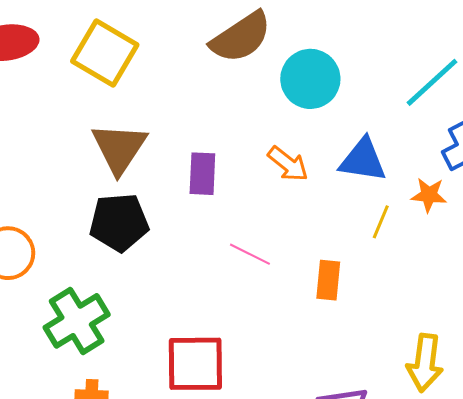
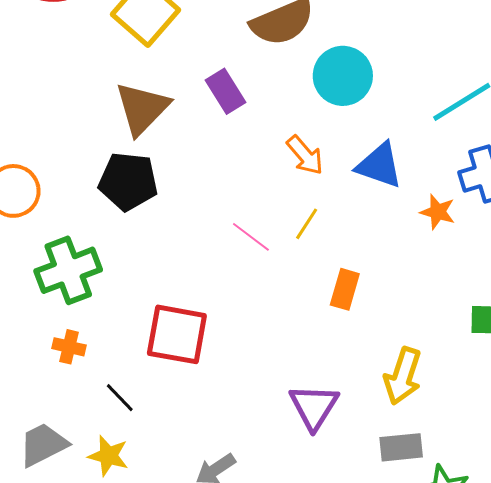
purple rectangle: (202, 174) -> (225, 91), moved, turned -45
yellow line: (381, 222) -> (307, 224), moved
orange rectangle: (328, 280) -> (345, 289), moved

